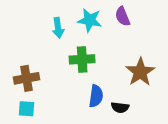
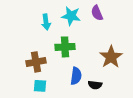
brown cross: (26, 78) -> (36, 62), moved
cyan square: (26, 109) -> (40, 86), moved

